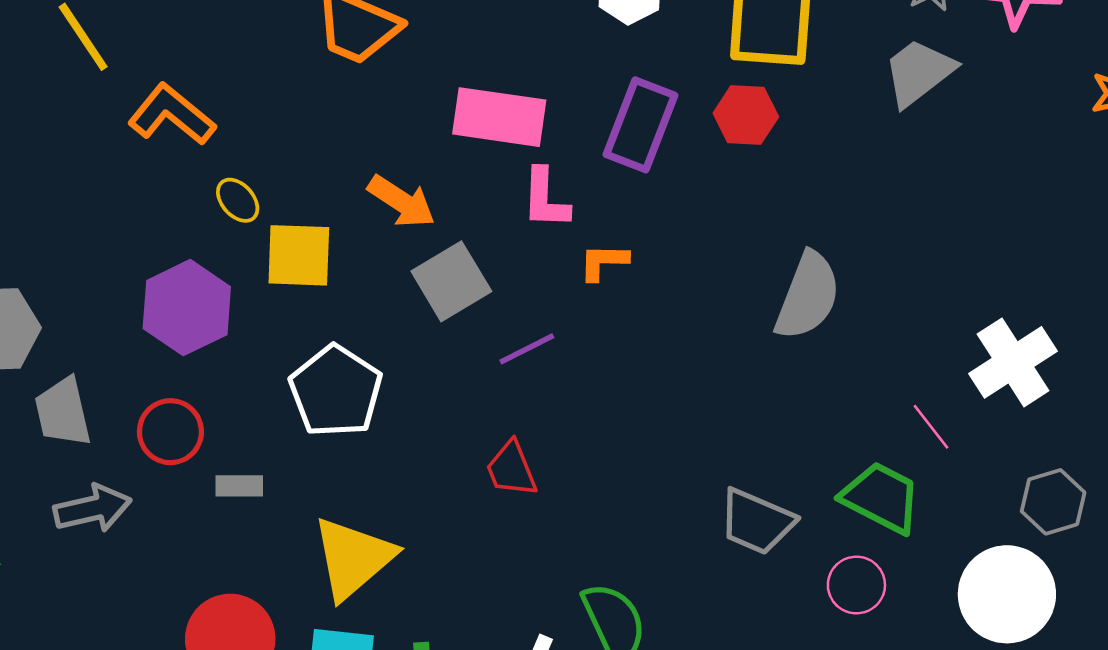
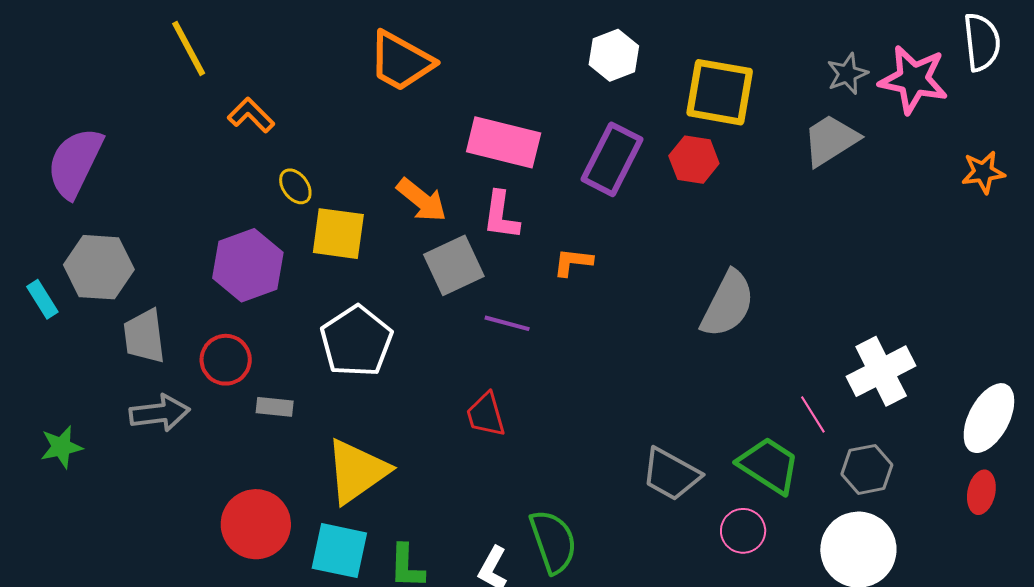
orange L-shape: (172, 115) -> (251, 115), size x0.7
pink L-shape: (545, 199) -> (501, 215), moved
purple line: (527, 349) -> (507, 323), turned 36
gray hexagon: (1053, 502) -> (867, 469), moved

